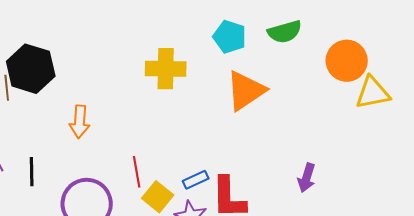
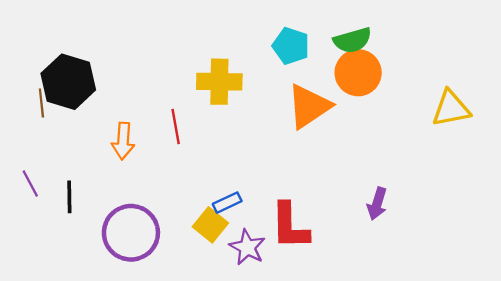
orange circle: (347, 61) -> (358, 73), moved
red line: (137, 172) -> (176, 126), moved
blue rectangle: (196, 180) -> (227, 203), moved

